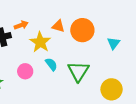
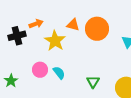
cyan semicircle: (51, 64) -> (59, 73), moved
green triangle: (78, 71) -> (93, 82), moved, size x0.6

